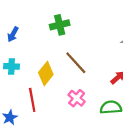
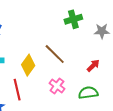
green cross: (60, 25) -> (73, 19), moved

